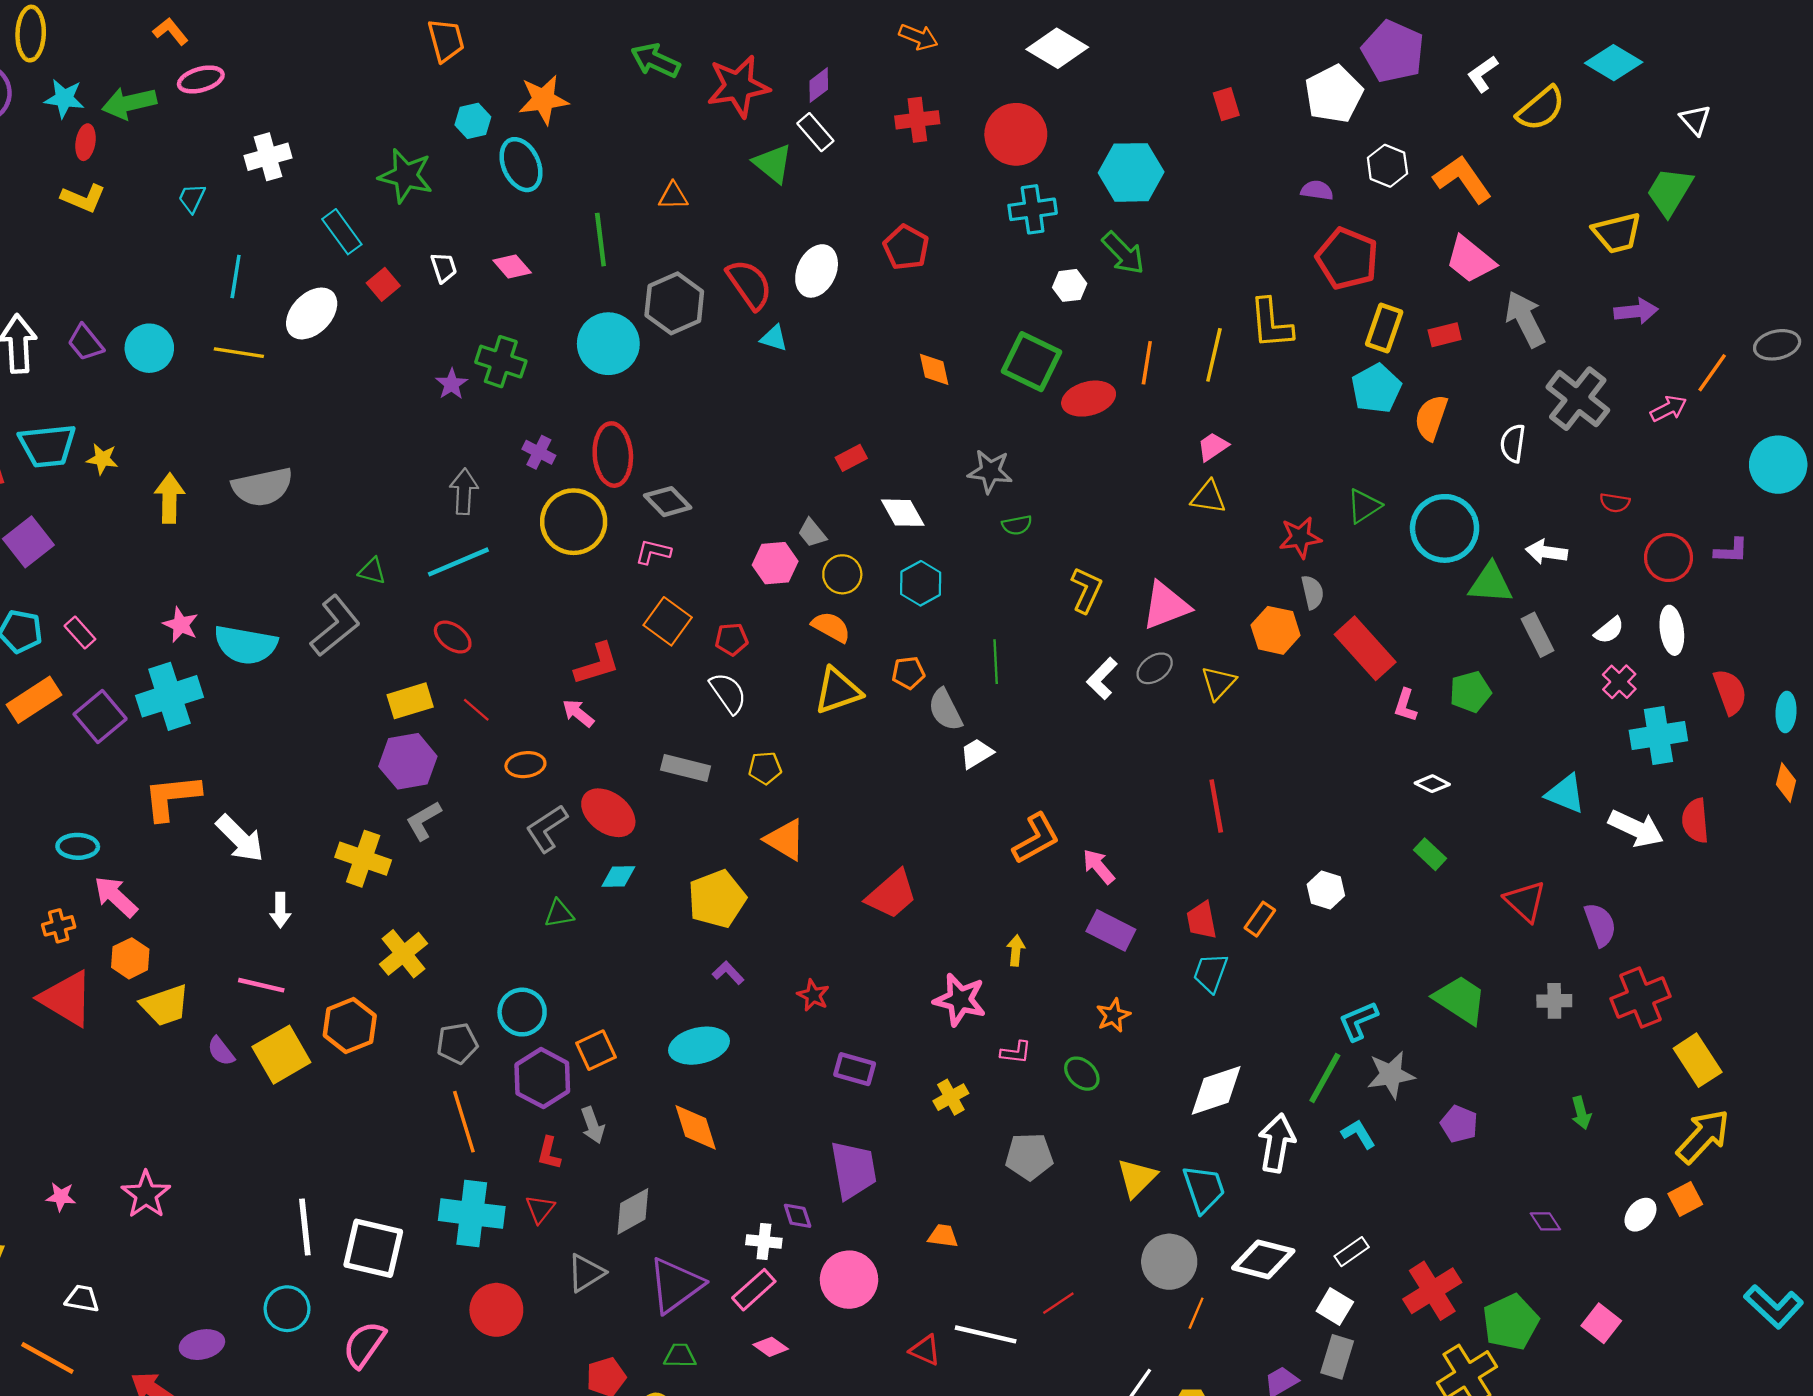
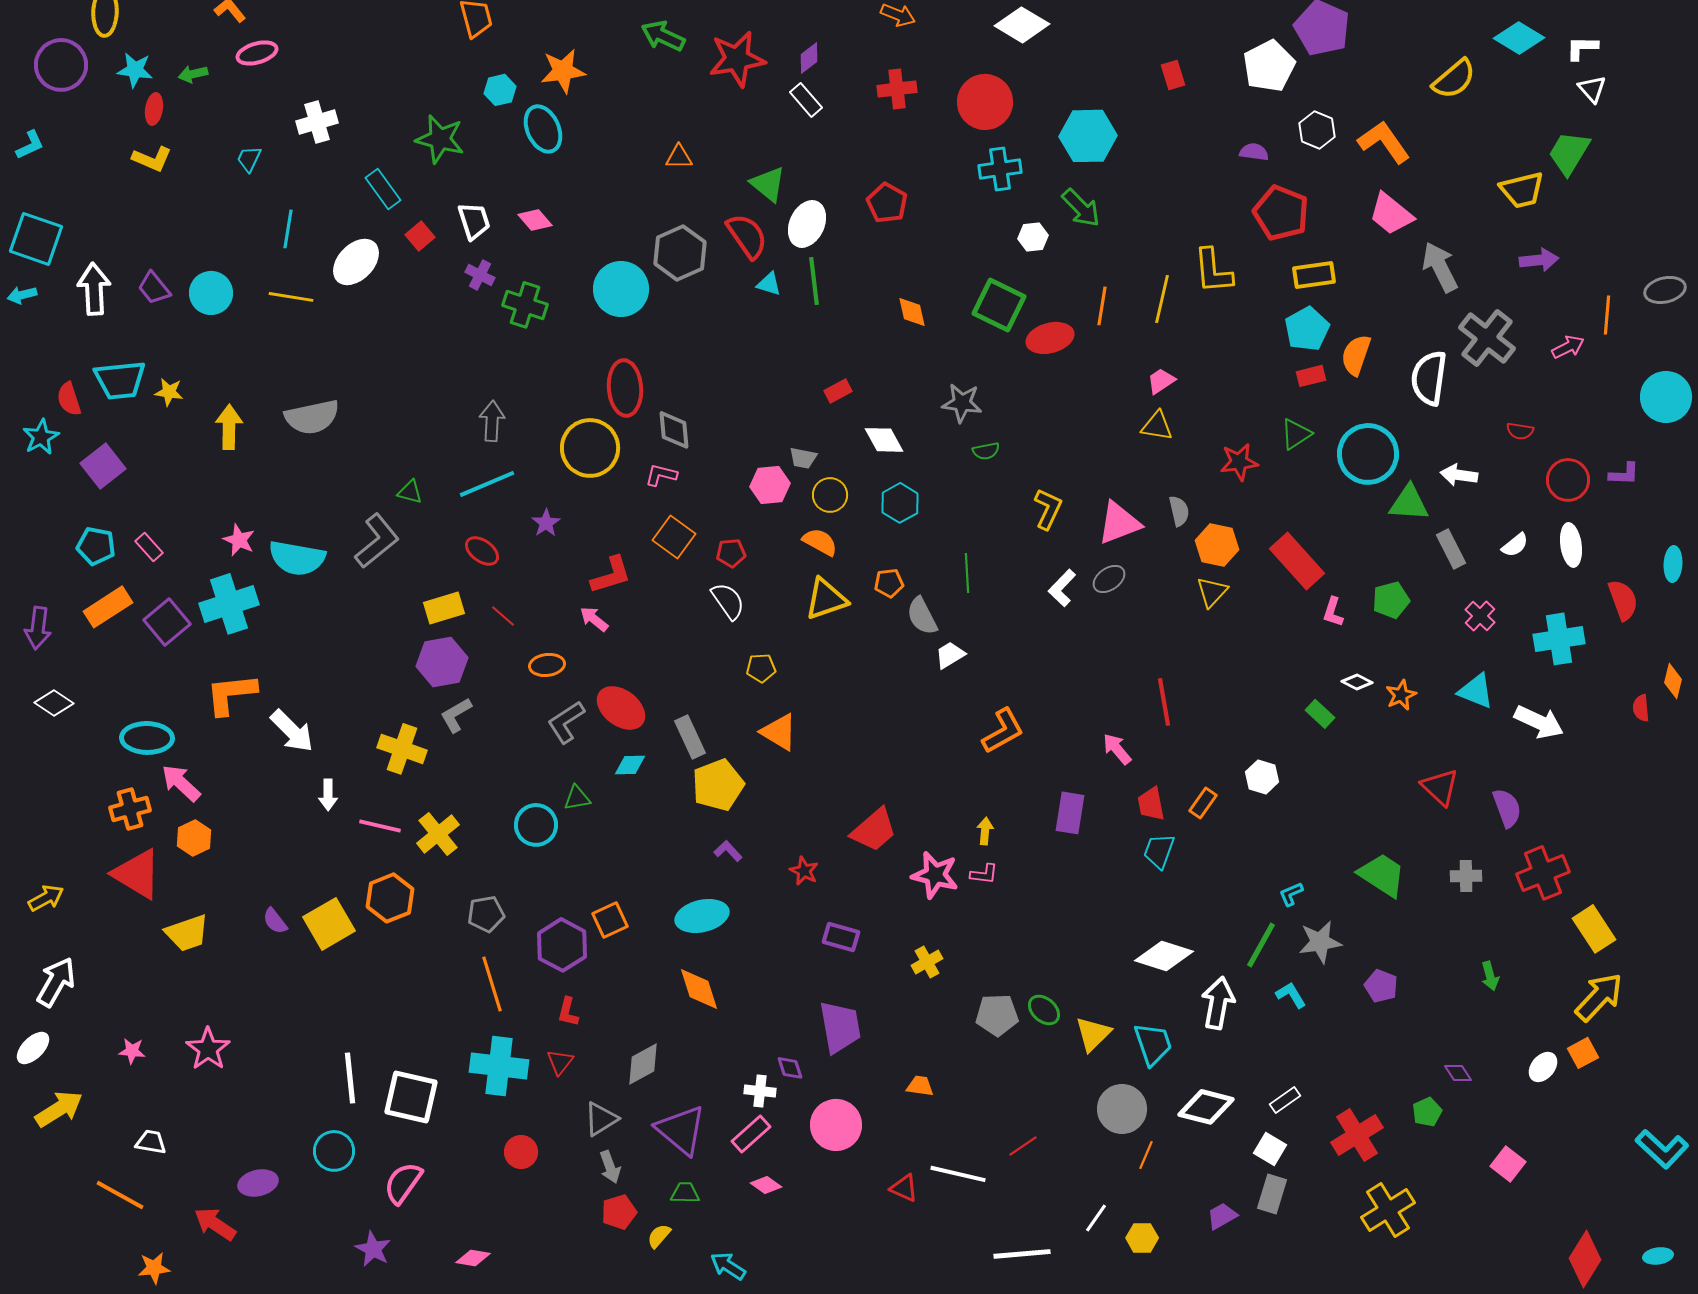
white L-shape: (1483, 74) -> (1582, 48), moved, turned 36
green arrow: (129, 103) -> (193, 74), size x0.6
green triangle: (773, 163) -> (768, 184), moved
green line: (600, 240) -> (814, 281), moved
white trapezoid: (444, 268) -> (474, 221), size x1.4
yellow rectangle: (1384, 328) -> (1314, 275), turned 63
red rectangle: (1445, 335) -> (1311, 376), moved
orange line: (1712, 373) -> (1607, 315), turned -30
purple star: (452, 384) -> (546, 523), moved
white semicircle: (1513, 443) -> (1429, 378), size x1.6
purple cross: (539, 452) -> (480, 275), moved
gray diamond: (668, 502) -> (674, 430), turned 39
gray trapezoid: (812, 533) -> (803, 458), turned -40
gray semicircle: (1312, 592) -> (1179, 511), moved
pink cross: (1619, 682) -> (1480, 616), moved
yellow triangle: (1218, 683) -> (1212, 592), moved
cyan ellipse: (1786, 712) -> (1673, 564), moved
gray rectangle: (686, 768) -> (690, 737), moved, turned 51
red semicircle: (1695, 821) -> (1641, 708), moved, size x0.7
cyan ellipse: (78, 846) -> (147, 738), size x1.4
green rectangle: (1430, 854) -> (1320, 714), moved
pink arrow: (1099, 866) -> (1117, 749), moved
red trapezoid: (892, 894) -> (874, 830), moved
orange cross: (59, 926) -> (130, 809), size x1.4
purple rectangle: (1111, 930) -> (1070, 813), turned 72
pink line: (261, 985) -> (380, 826), moved
yellow trapezoid: (165, 1005) -> (187, 933), moved
cyan circle: (522, 1012) -> (536, 825), moved
orange star: (1113, 1015) -> (1401, 695), moved
cyan L-shape: (1358, 1021) -> (1291, 894), size x0.7
pink L-shape: (1016, 1052) -> (984, 874), moved
green ellipse: (1082, 1074) -> (1044, 1010), moved
white diamond: (1216, 1090) -> (1164, 956), turned 36
gray arrow: (593, 1125) -> (610, 1167), moved
purple triangle: (675, 1285) -> (681, 1130), turned -44
red circle: (496, 1310) -> (521, 1152), size x0.7
green pentagon: (1511, 1322) -> (1427, 1112), moved, size x0.6

